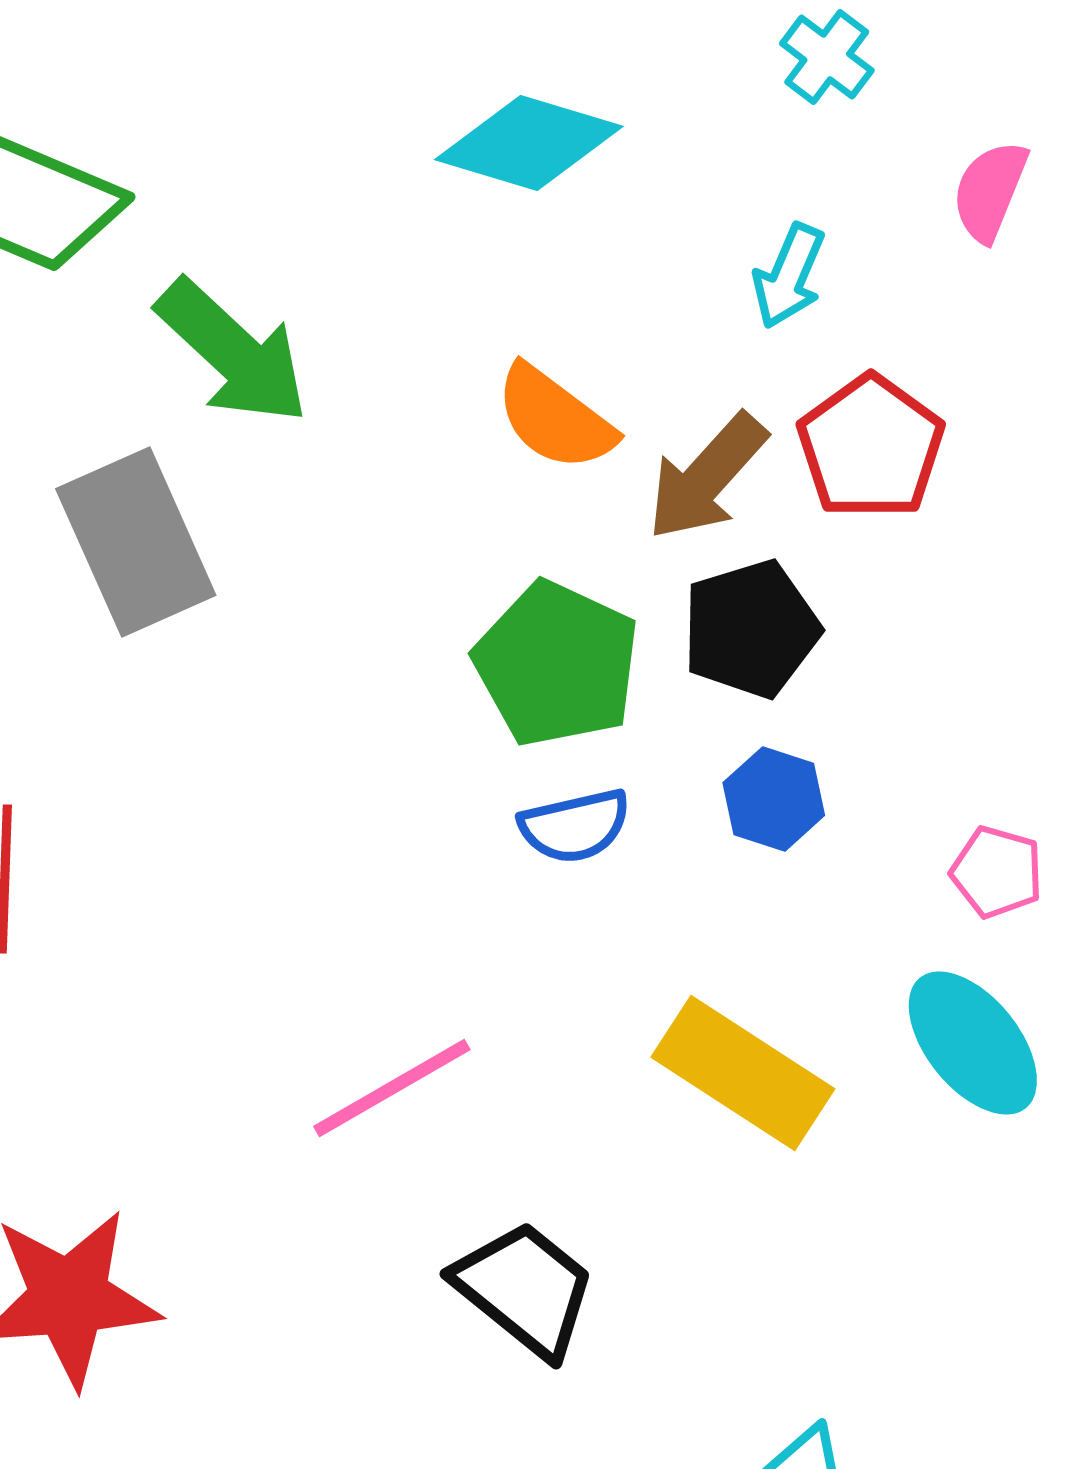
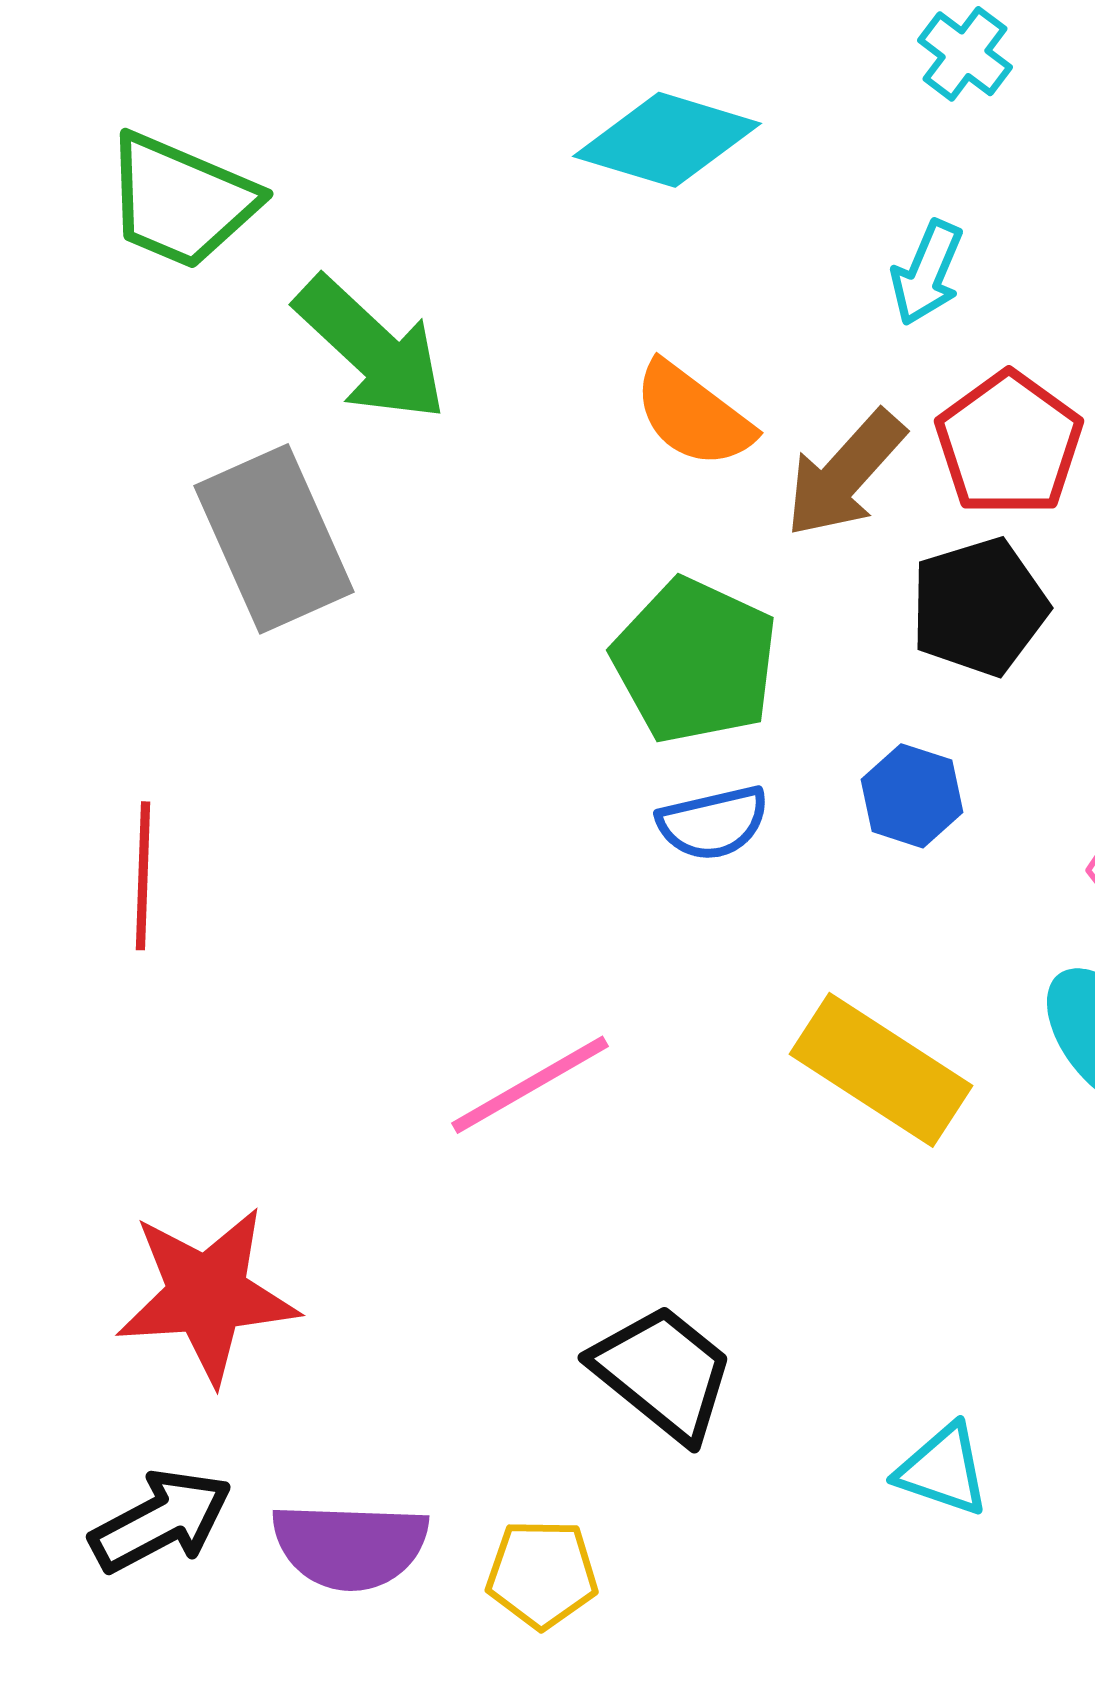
black pentagon: (751, 629) -> (979, 607), moved
black trapezoid: (525, 1289) -> (663, 1373), moved

